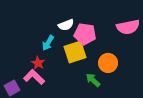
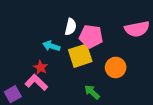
white semicircle: (66, 25) -> (71, 27), turned -56
cyan arrow: (48, 43) -> (51, 46), turned 77
green arrow: (93, 80) -> (92, 92), moved

